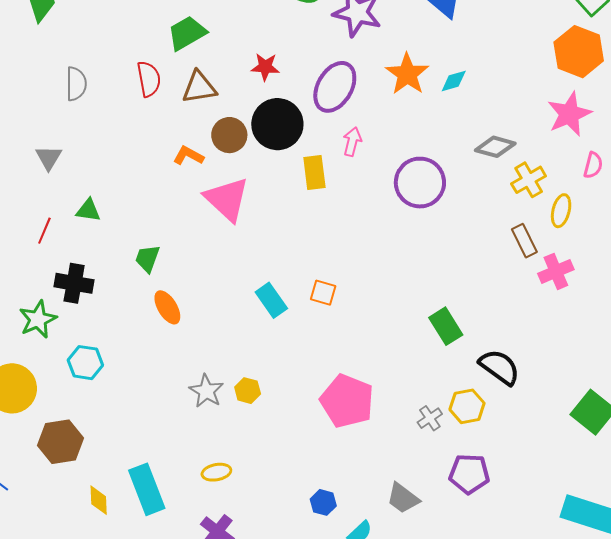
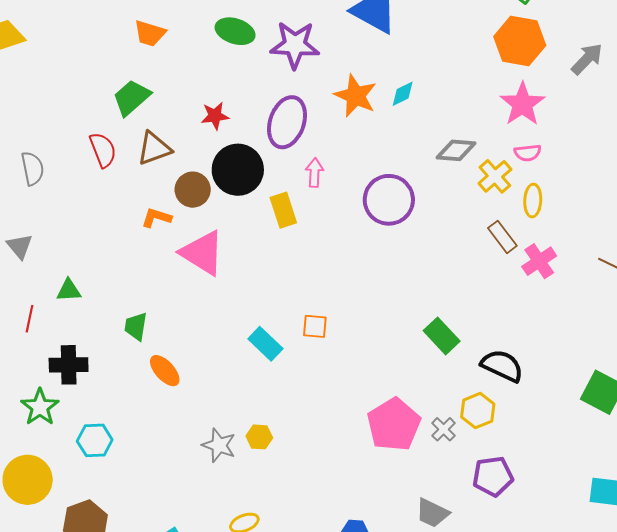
pink semicircle: (593, 165) -> (528, 153), moved, turned 80
pink pentagon: (347, 401) -> (394, 425), moved, turned 30

